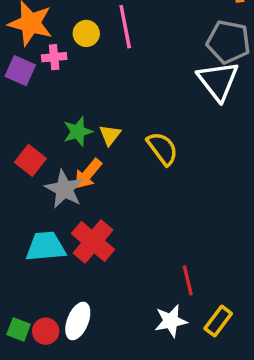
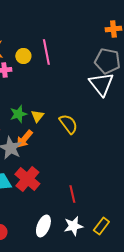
red line: (188, 280) -> (72, 194), moved
white ellipse: (78, 321) -> (43, 226), moved

